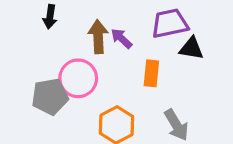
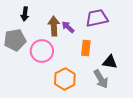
black triangle: (191, 48) -> (110, 62), moved
gray pentagon: (50, 97) -> (15, 40), moved

